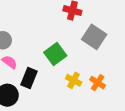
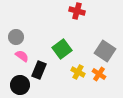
gray square: (94, 37) -> (105, 51), moved

